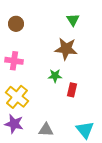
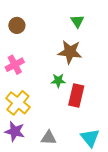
pink cross: (14, 61) -> (15, 65), turned -36
red rectangle: (72, 90) -> (76, 95), size x1.5

